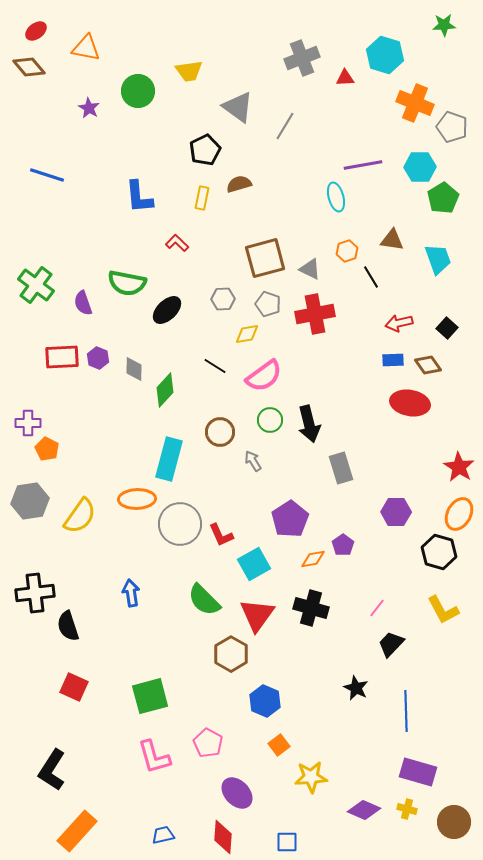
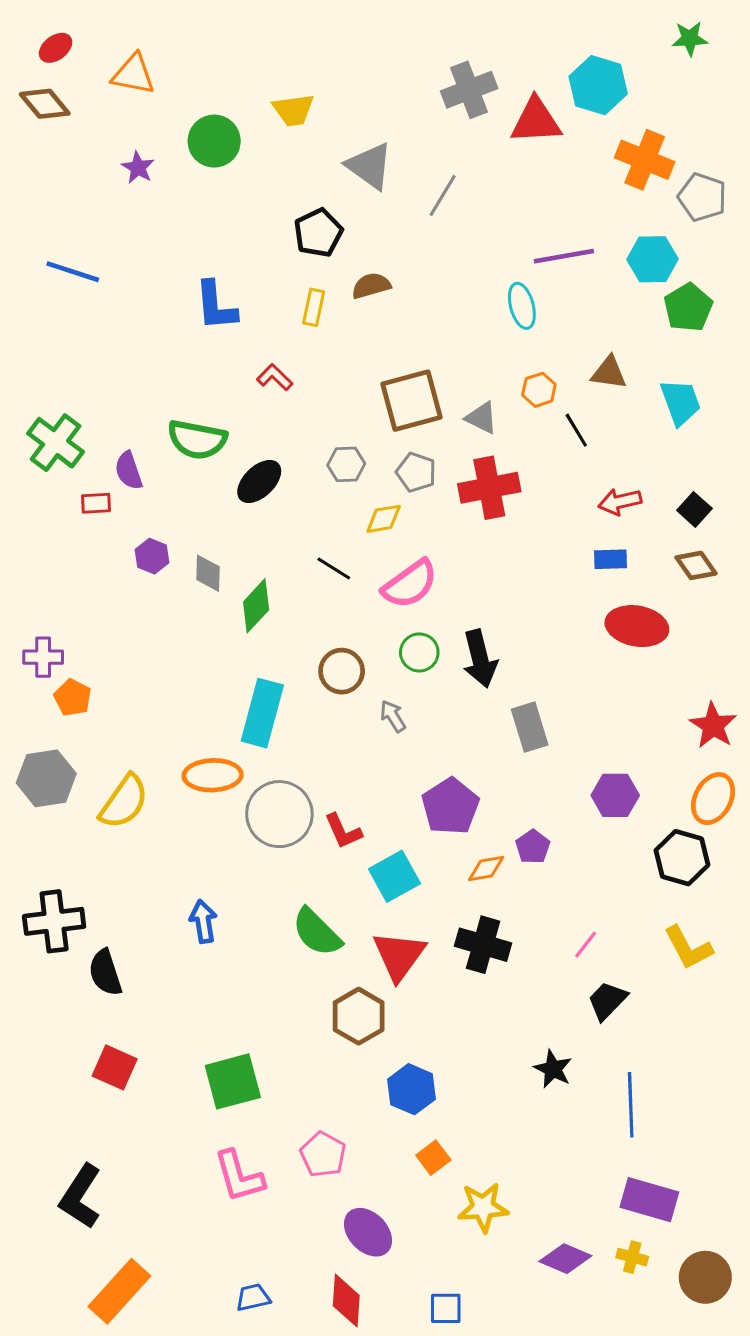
red triangle: (345, 78) -> (536, 121), size x1.8
red rectangle: (62, 357) -> (96, 503), moved, size x0.6
brown diamond: (428, 365) -> (696, 565), moved

